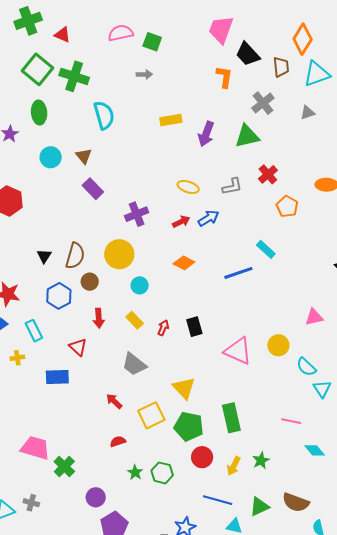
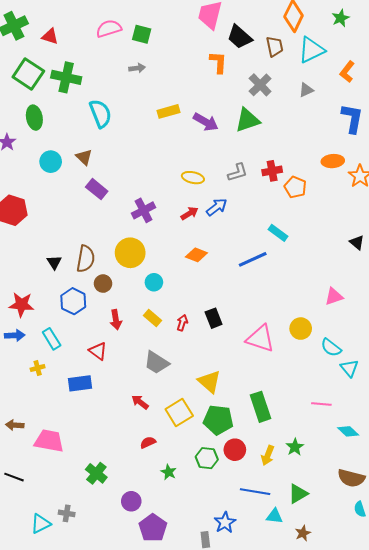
purple arrow: (206, 134) -> (206, 122), turned -75
red cross: (268, 174) -> (272, 171), moved, turned 36
pink trapezoid: (35, 448) -> (49, 441), moved
green hexagon: (162, 473) -> (207, 458), moved
brown semicircle: (296, 502) -> (351, 478), moved

